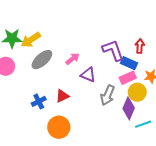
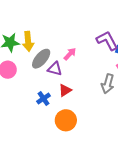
yellow arrow: (31, 40) -> (28, 41), turned -54
purple triangle: (88, 75) -> (55, 69), moved

